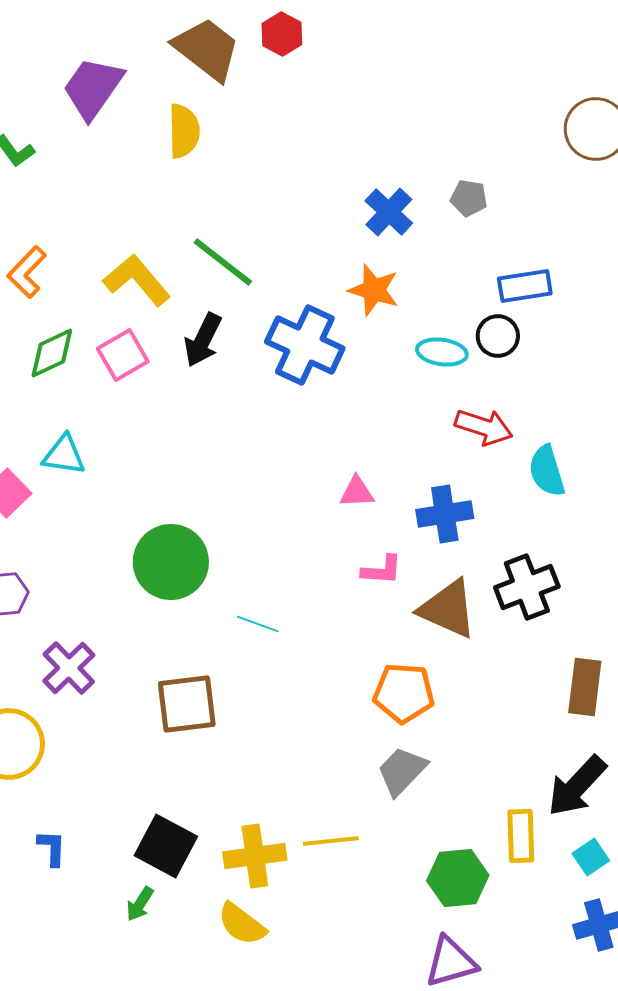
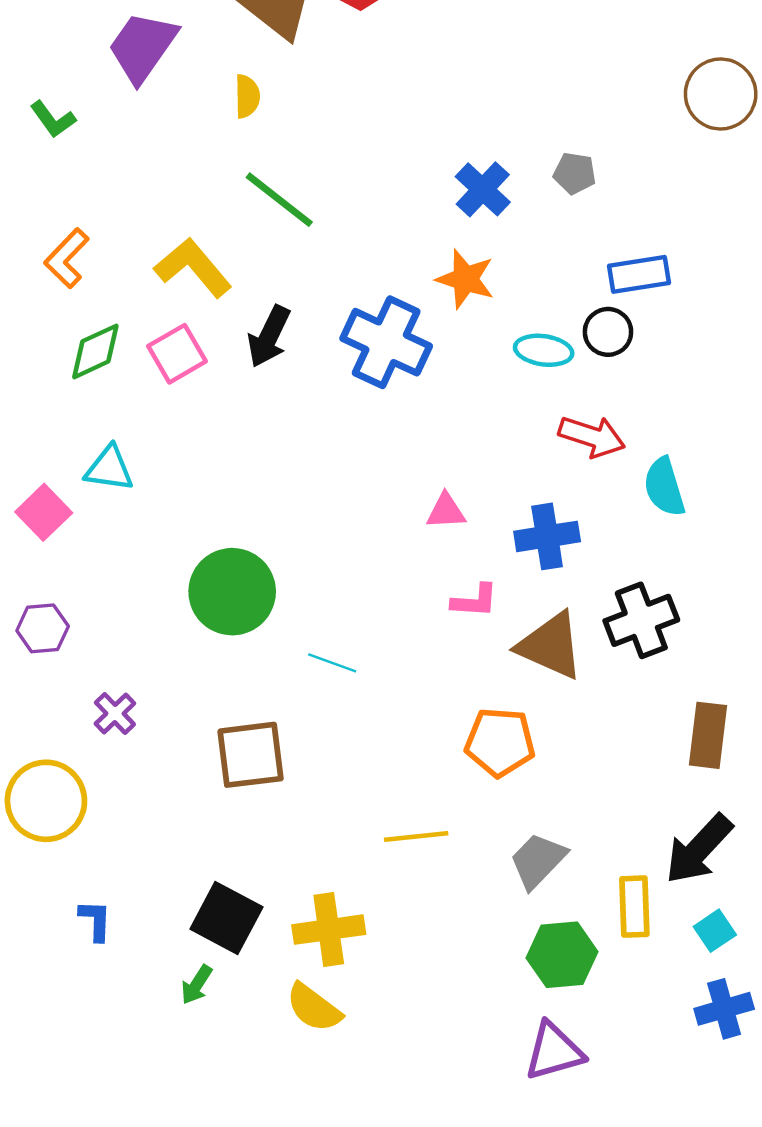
yellow semicircle: (184, 131) -> (247, 96), size x0.7
green line: (223, 262) -> (279, 200), moved
purple cross: (69, 668) -> (115, 713), size x0.7
gray trapezoid: (402, 771) -> (538, 861), moved
yellow line: (331, 841) -> (416, 836), moved

